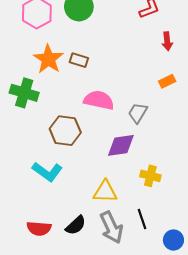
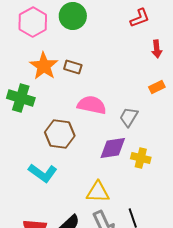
yellow cross: (150, 176) -> (141, 158), moved

